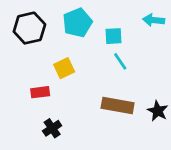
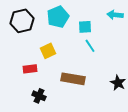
brown rectangle: (118, 106) -> (73, 79), moved
black cross: (52, 128) -> (39, 96), turned -32

